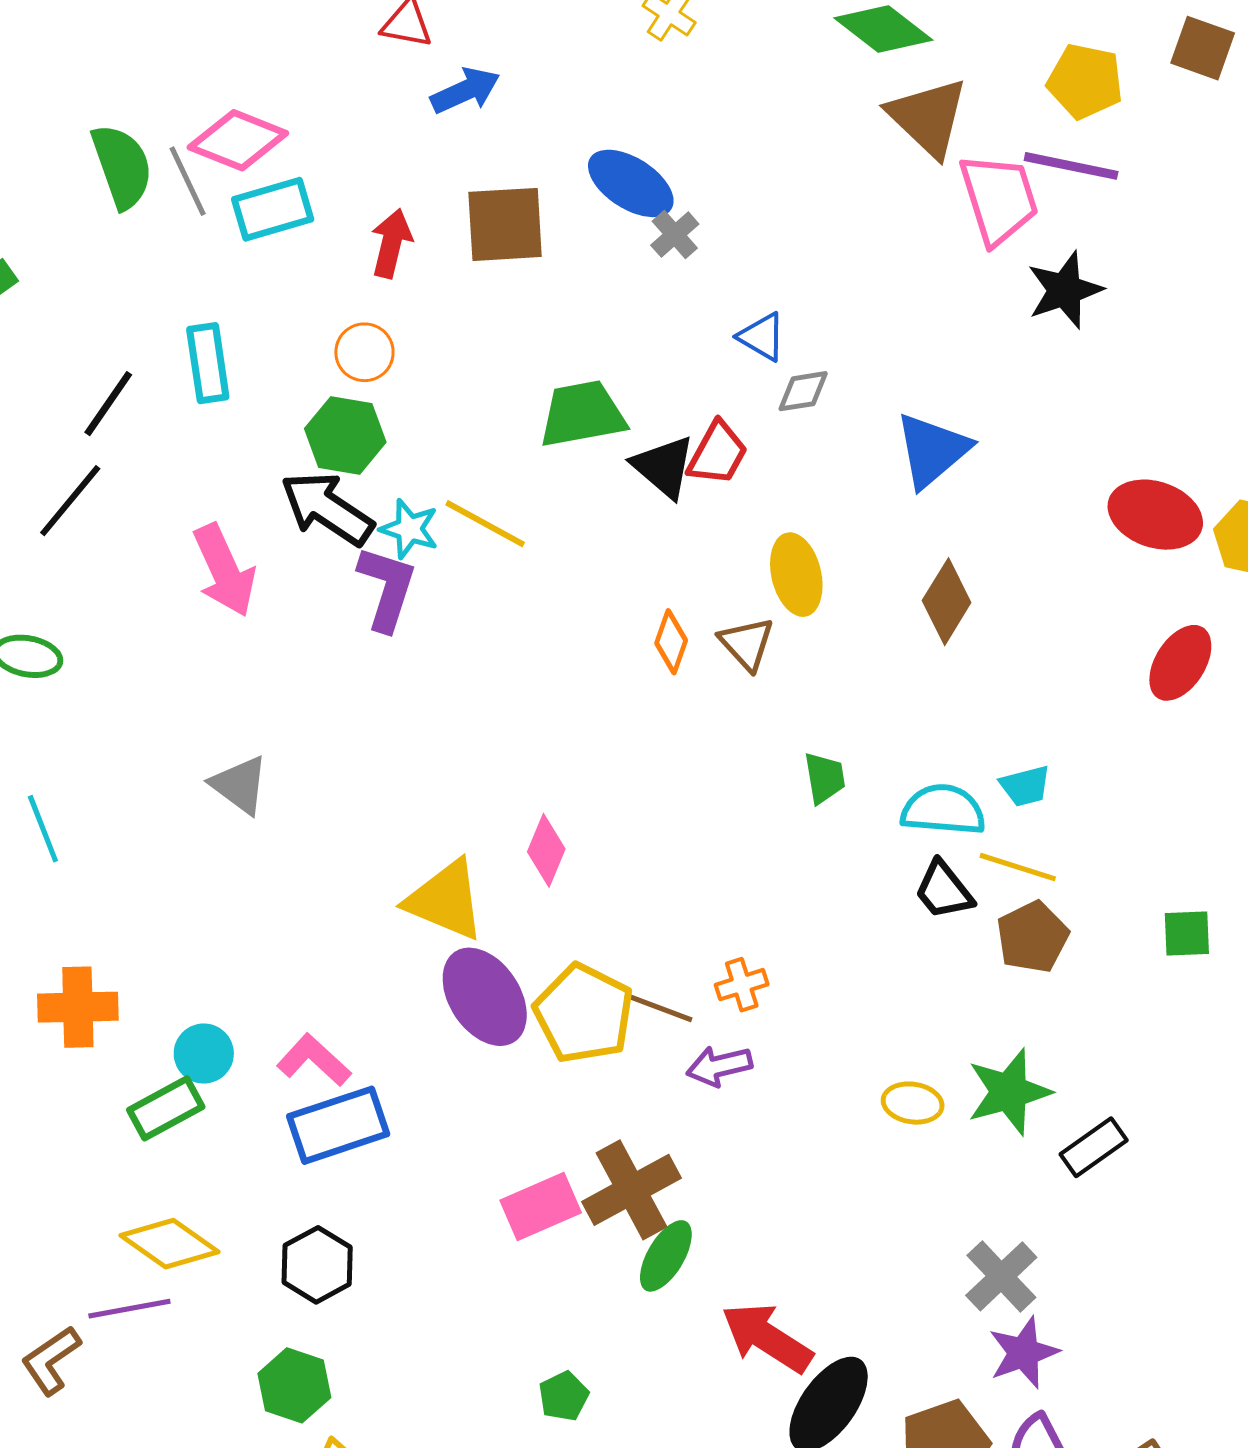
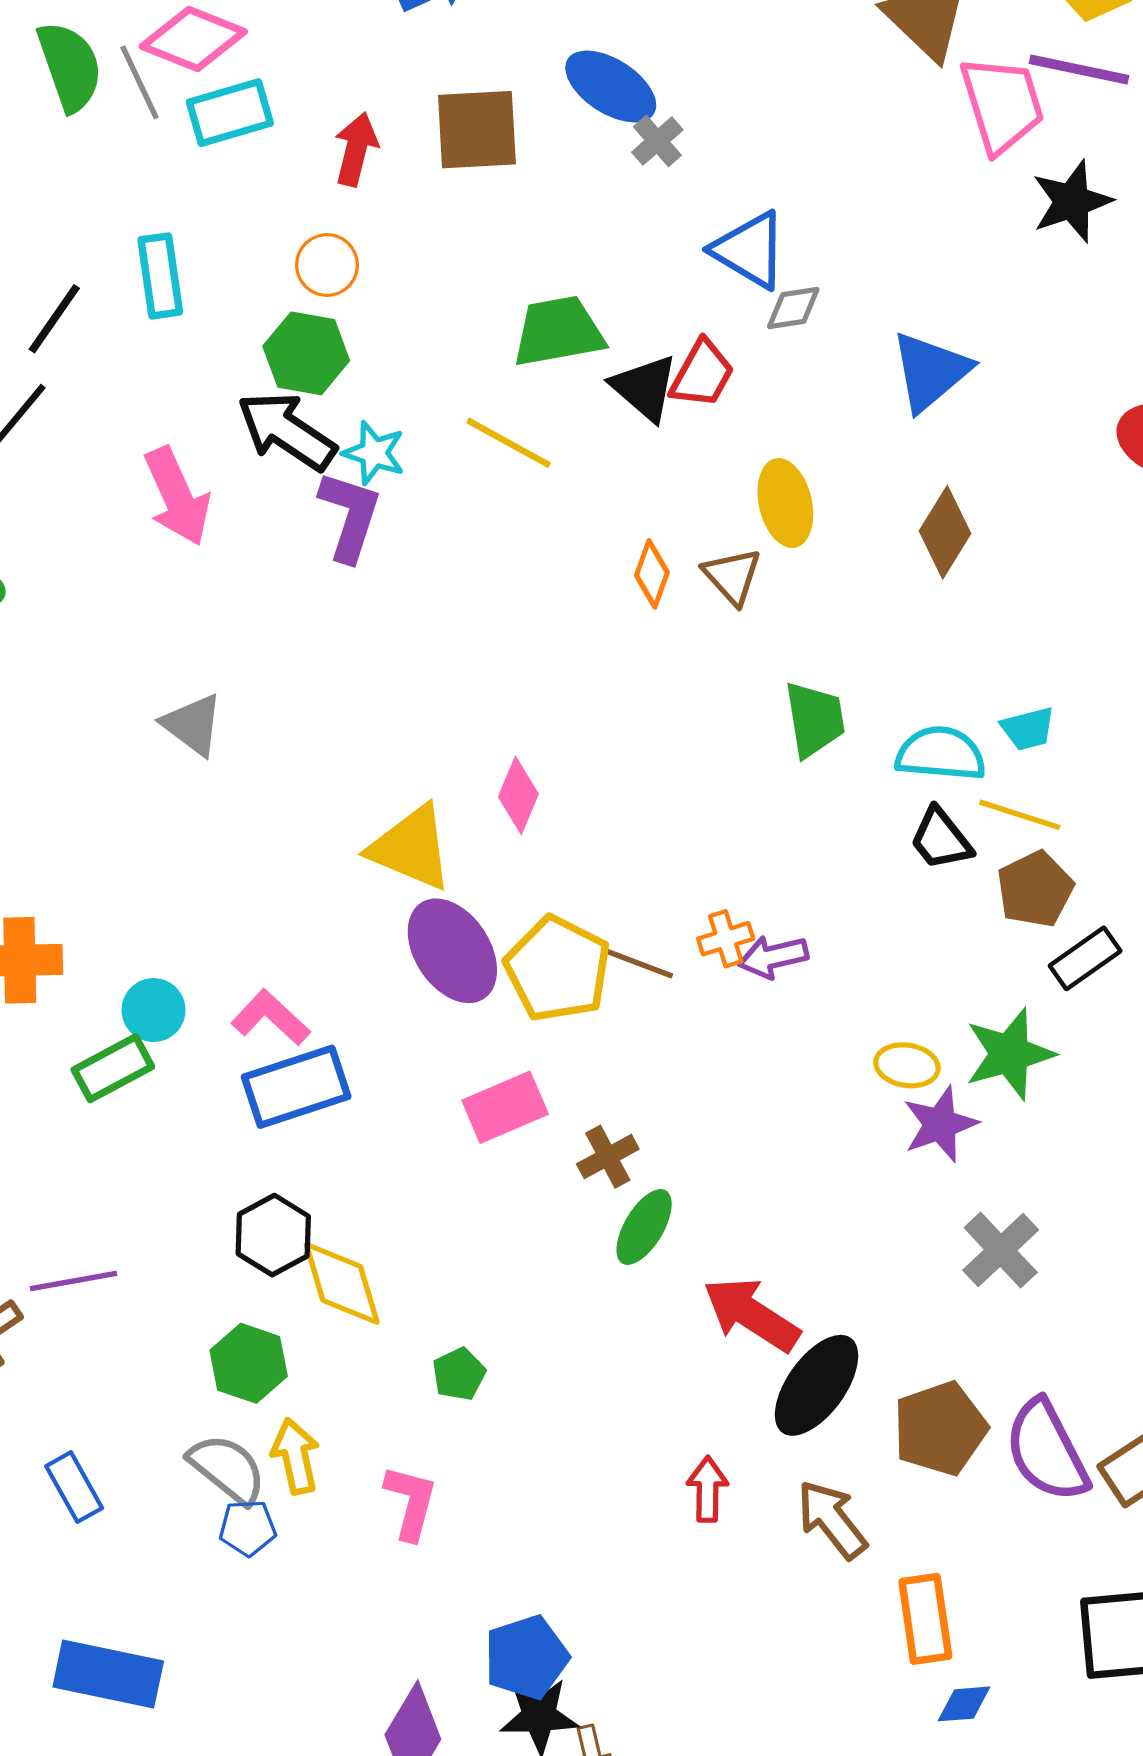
blue triangle: (762, 337) -> (750, 250), size x1.5
yellow line: (485, 524) -> (509, 443), moved
green trapezoid: (825, 778) -> (815, 719), size x1.4
purple arrow: (719, 1066) -> (773, 957), moved
black rectangle: (1094, 1147) -> (1085, 958), moved
brown cross: (632, 1190) -> (608, 1157), size x0.6
pink rectangle: (541, 1206) -> (505, 1107), moved
yellow diamond: (170, 1244) -> (342, 1283), moved, turned 38
purple star: (1024, 1353) -> (940, 1124), moved
green pentagon: (564, 1396) -> (459, 1374), moved

